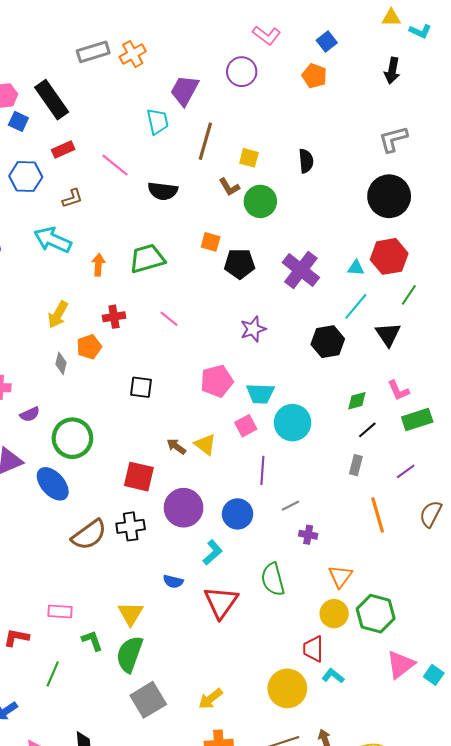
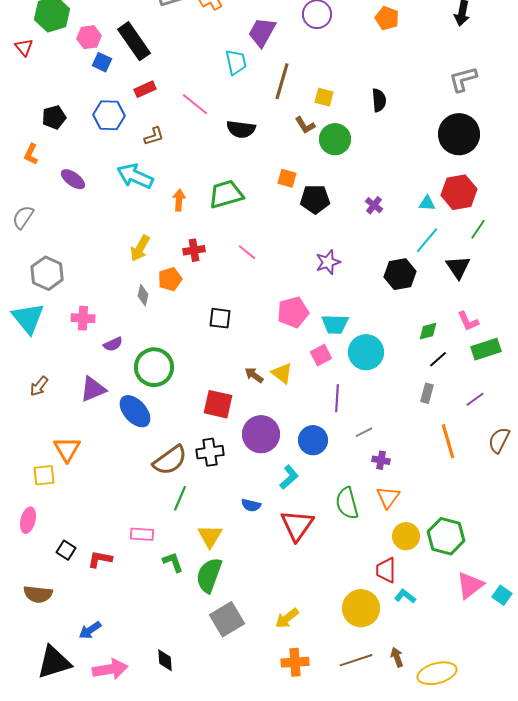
purple cross: (301, 270) -> (374, 205), size x0.5
orange triangle: (340, 576) -> (388, 497), moved
green line: (53, 674) -> (180, 498), moved

